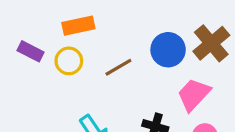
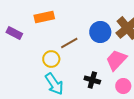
yellow circle: (69, 61) -> (51, 59), moved

